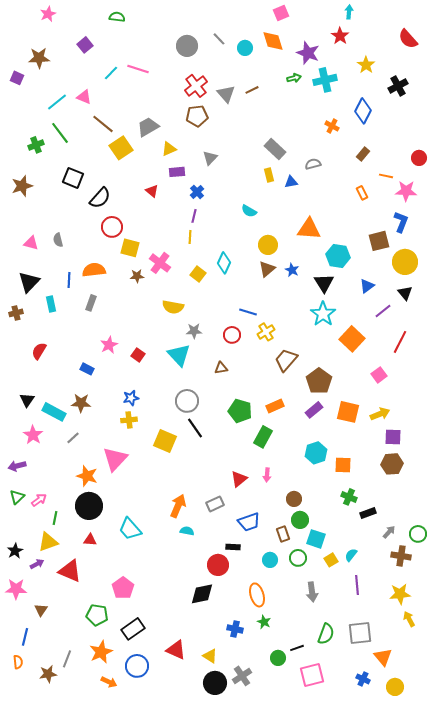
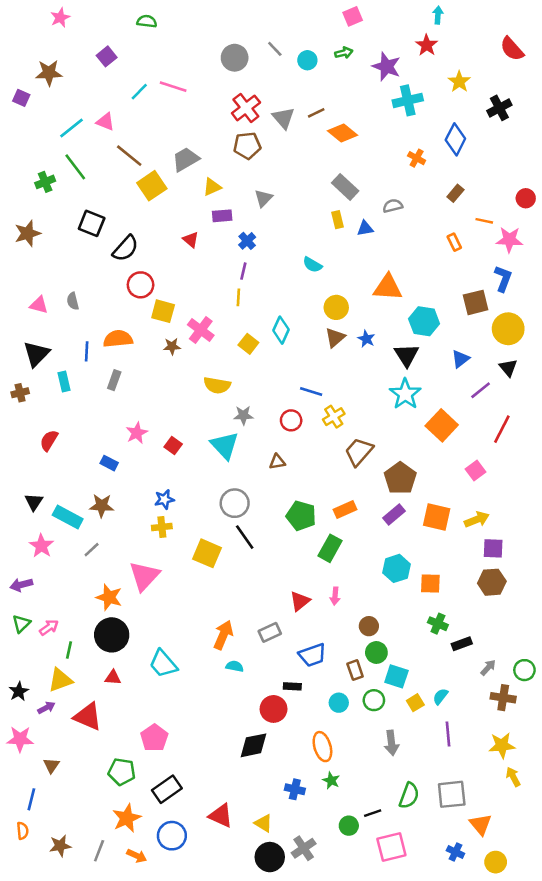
orange diamond: (273, 41) -> (343, 133), moved, turned -35
green arrow: (294, 78) -> (344, 53), moved
gray line: (67, 659) -> (99, 851), moved

